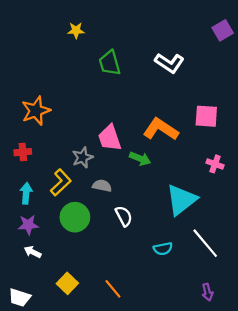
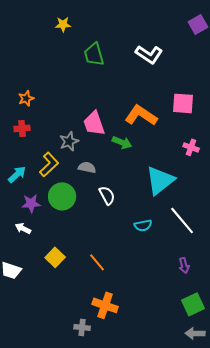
orange star: (36, 111) -> (26, 98), size x0.6
red cross: (23, 152) -> (22, 128), moved
cyan arrow: (26, 193) -> (17, 174), turned 42
purple star: (28, 225) -> (31, 203), moved

